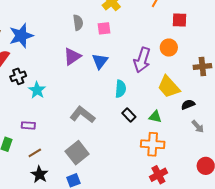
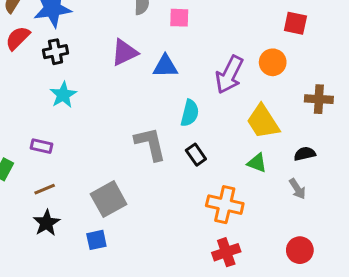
blue triangle: (100, 61) -> (165, 66), turned 42
black cross: (18, 76) -> (56, 52), moved
black semicircle: (188, 105) -> (305, 154), moved
gray L-shape: (82, 115) -> (150, 144), moved, turned 30
green triangle: (155, 117) -> (257, 163), moved

